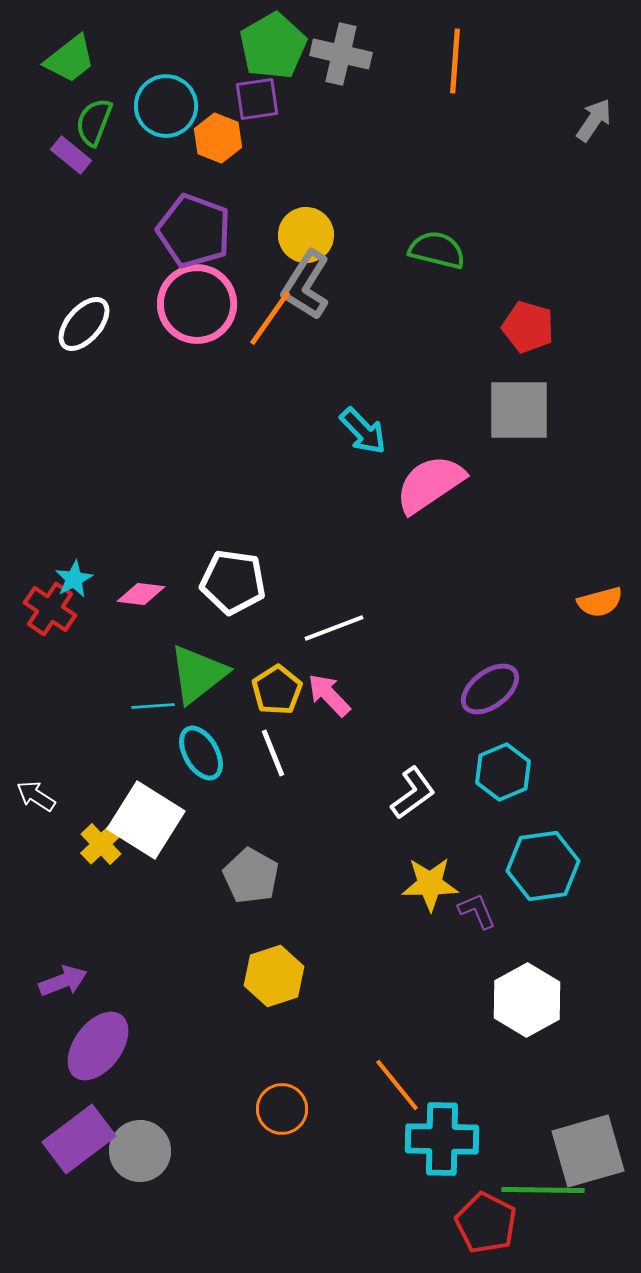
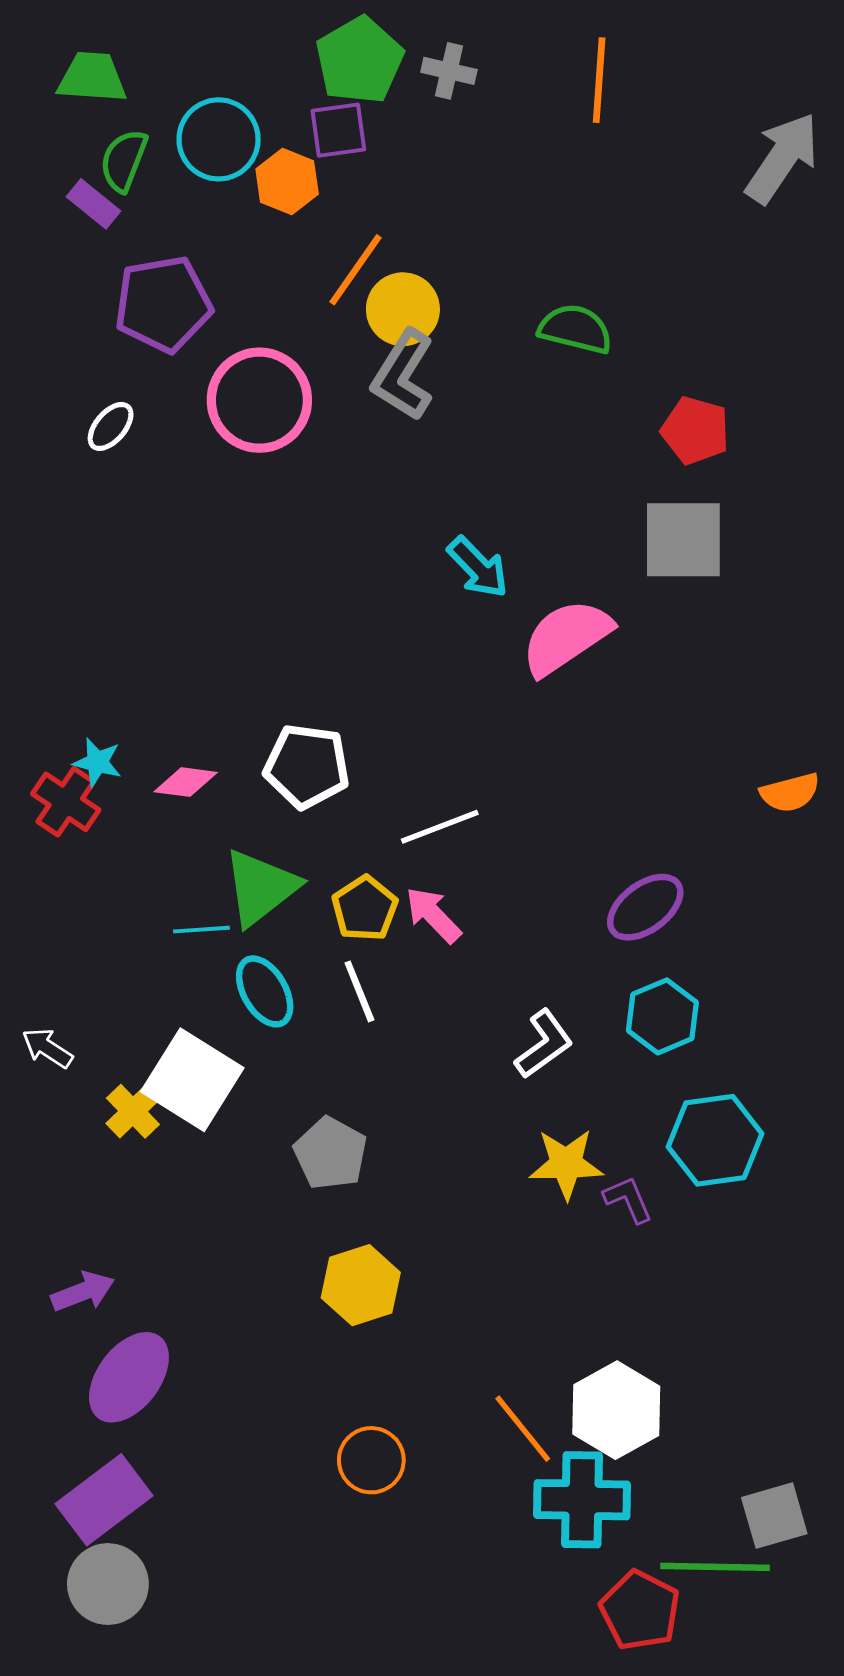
gray cross: (341, 54) -> (449, 71), size x0.7
green trapezoid: (70, 59) -> (92, 77), turned -138
gray arrow: (594, 120) -> (782, 158), size x1.6
purple pentagon: (194, 231) -> (163, 304), moved, turned -30
orange line: (270, 318) -> (355, 270), moved
white ellipse: (84, 324) -> (111, 426), size x0.7
cyan star: (74, 579) -> (97, 762), turned -30
white hexagon: (527, 1000) -> (616, 1410), moved
gray circle: (140, 1151) -> (108, 1584), moved
gray square: (588, 1151) -> (774, 1516), size x0.7

